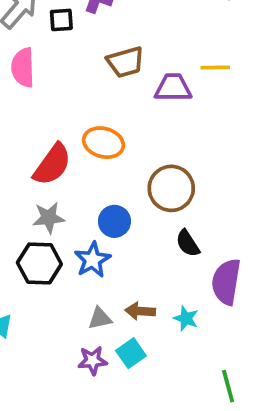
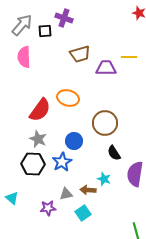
gray star: (49, 218) -> (38, 139), turned 30
cyan star: (186, 318) -> (104, 179), moved
purple star: (93, 360) -> (48, 208), moved

